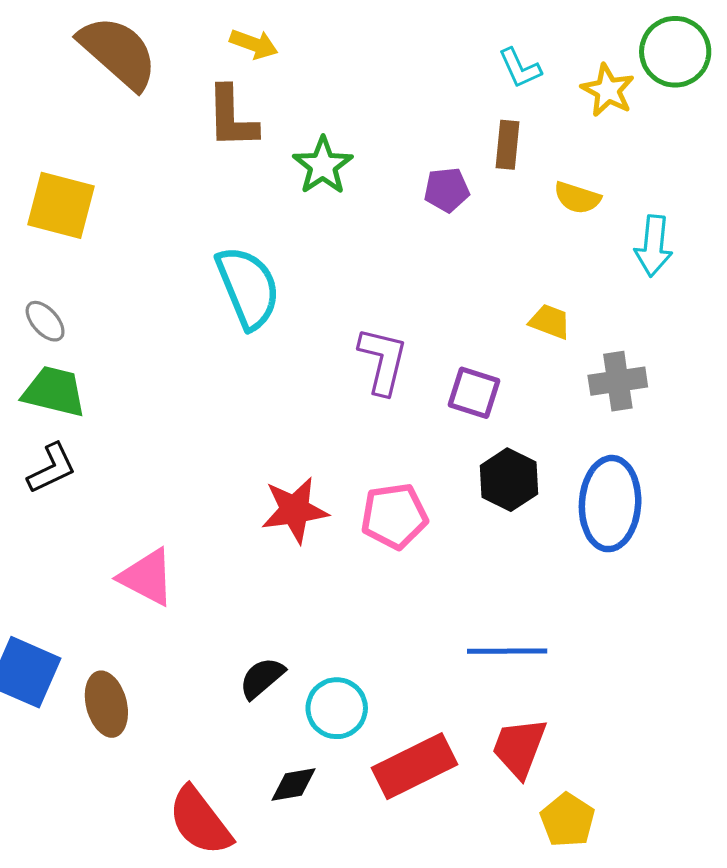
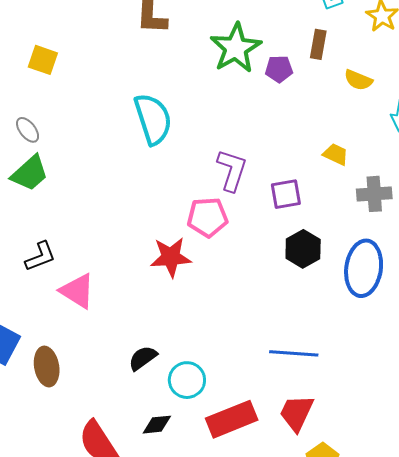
green star: (323, 166) -> (236, 48), moved, size x1.4
yellow square: (61, 205) -> (43, 60), size x0.7
green trapezoid: (54, 392) -> (30, 173), turned 120
purple square: (474, 393) -> (286, 194), turned -32
black L-shape: (52, 468) -> (40, 257), moved
pink pentagon: (394, 516) -> (208, 217), moved

